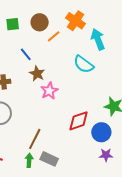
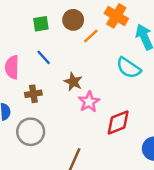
blue line: (26, 54) -> (44, 57), moved
red diamond: (79, 121) -> (118, 123), moved

